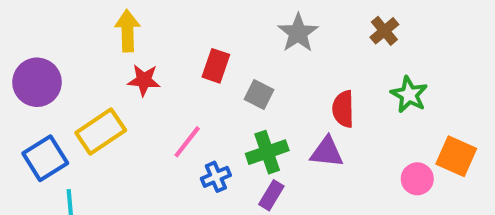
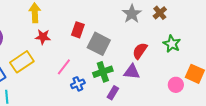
gray star: (298, 33) -> (132, 14), moved
gray square: (259, 95) -> (99, 44), size x1.6
red semicircle: (343, 109) -> (140, 51), turned 36
purple rectangle: (271, 195) -> (113, 93), moved

